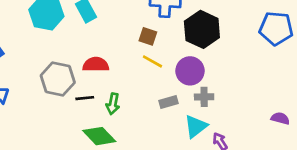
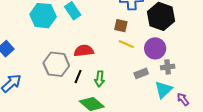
black line: (85, 98) -> (78, 77), turned -56

